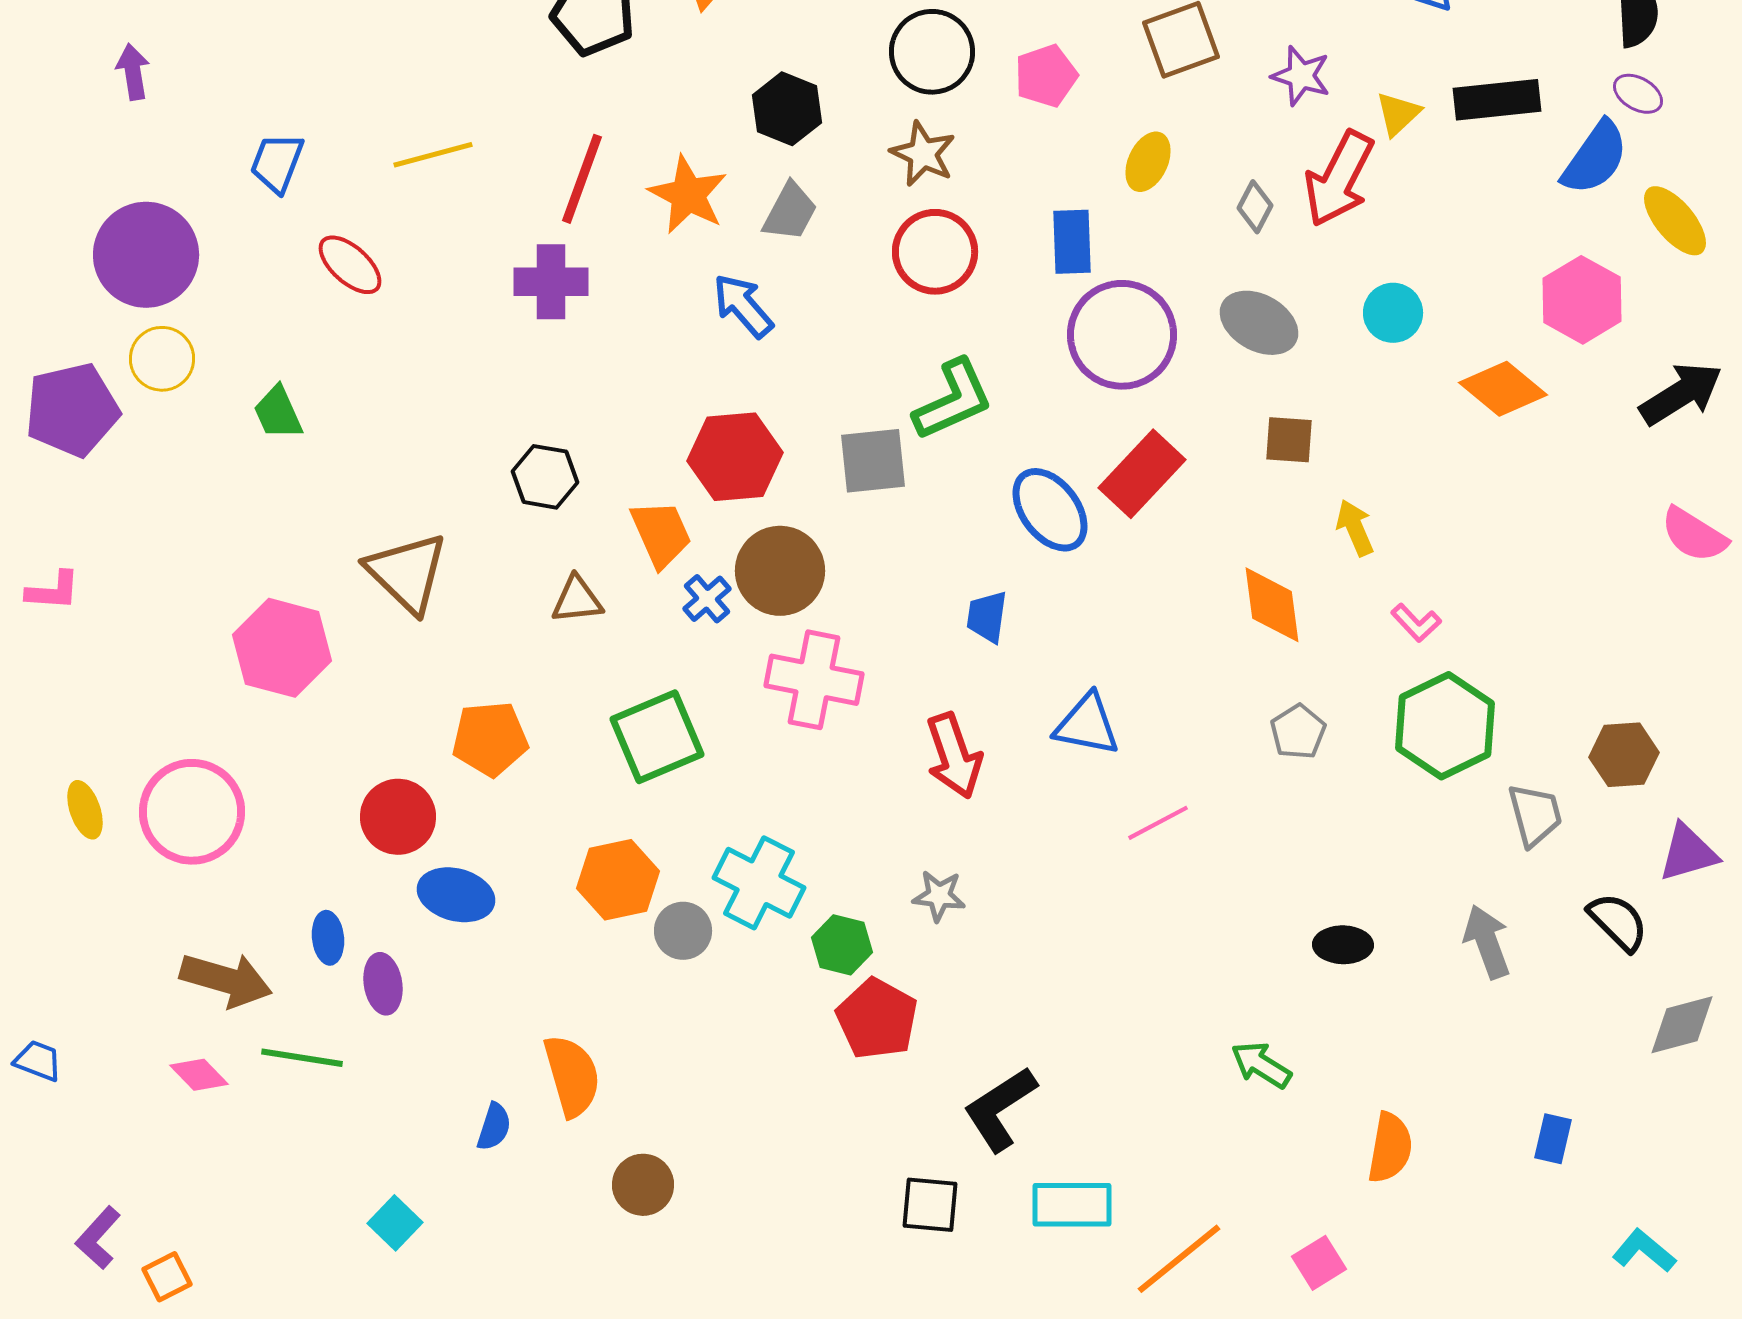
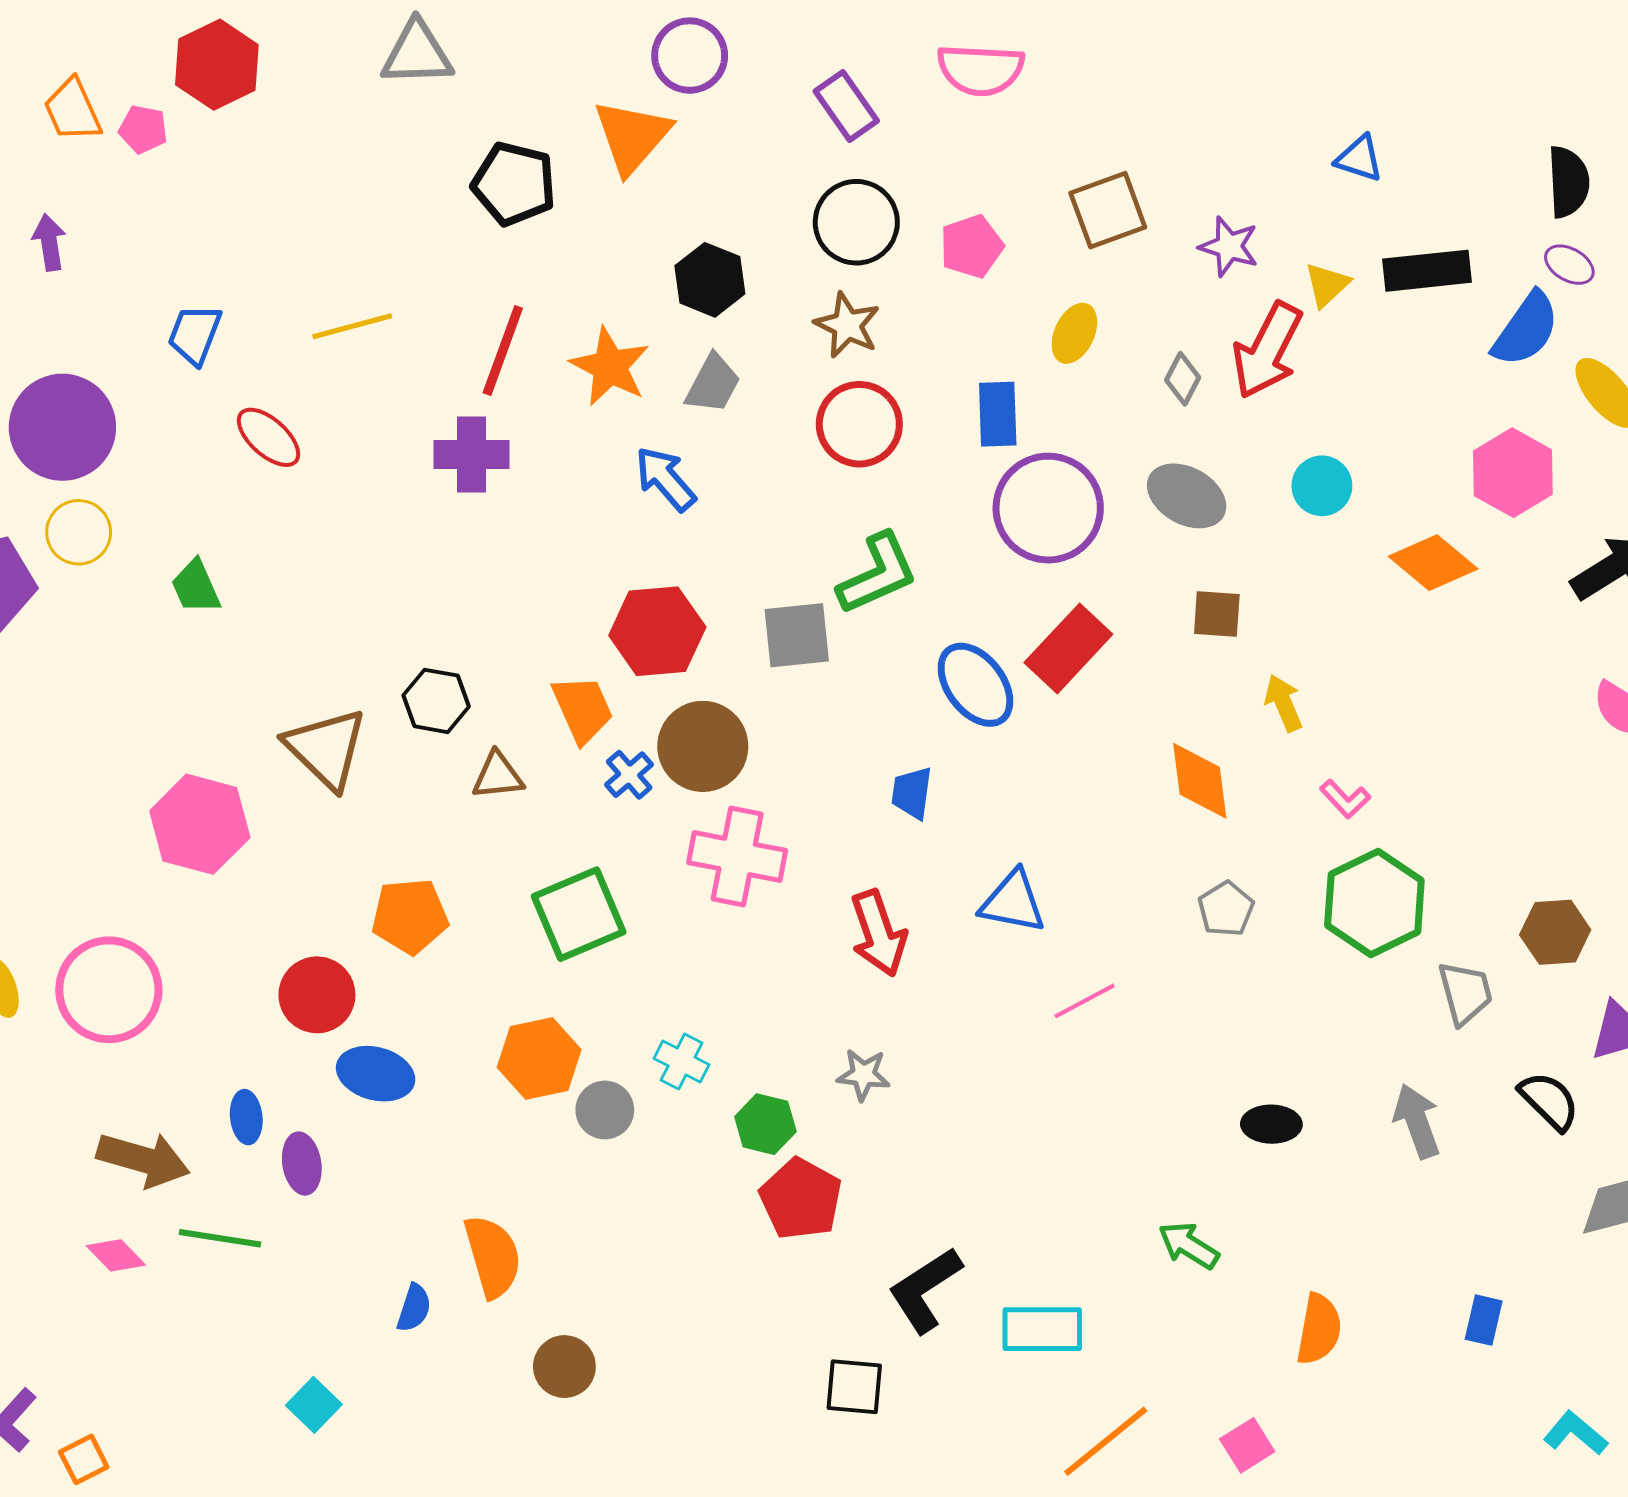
black hexagon: (545, 477) -> (436, 701), moved
cyan cross: (759, 883) -> (682, 1062), size x0.6
cyan rectangle: (1072, 1205) -> (1042, 1329), moved

